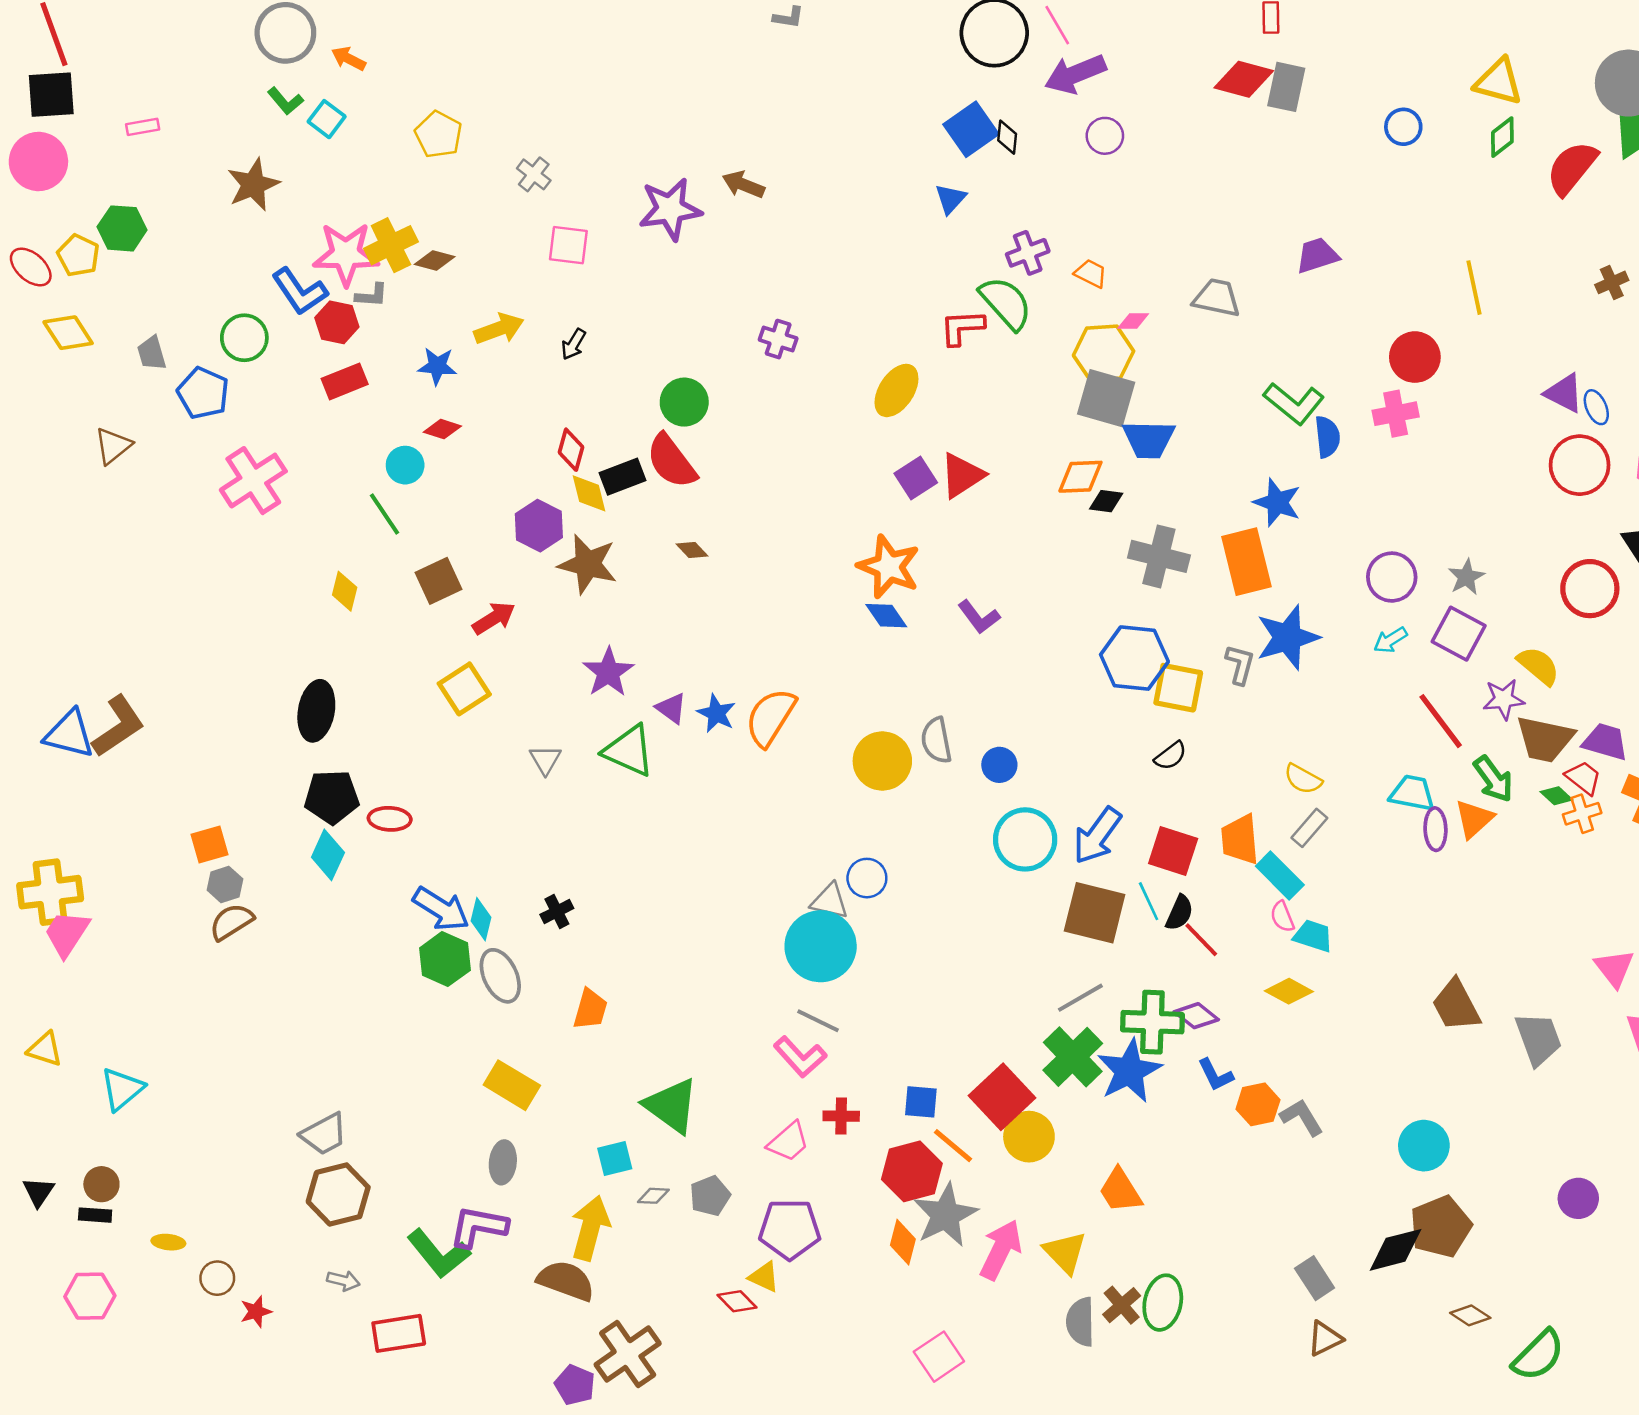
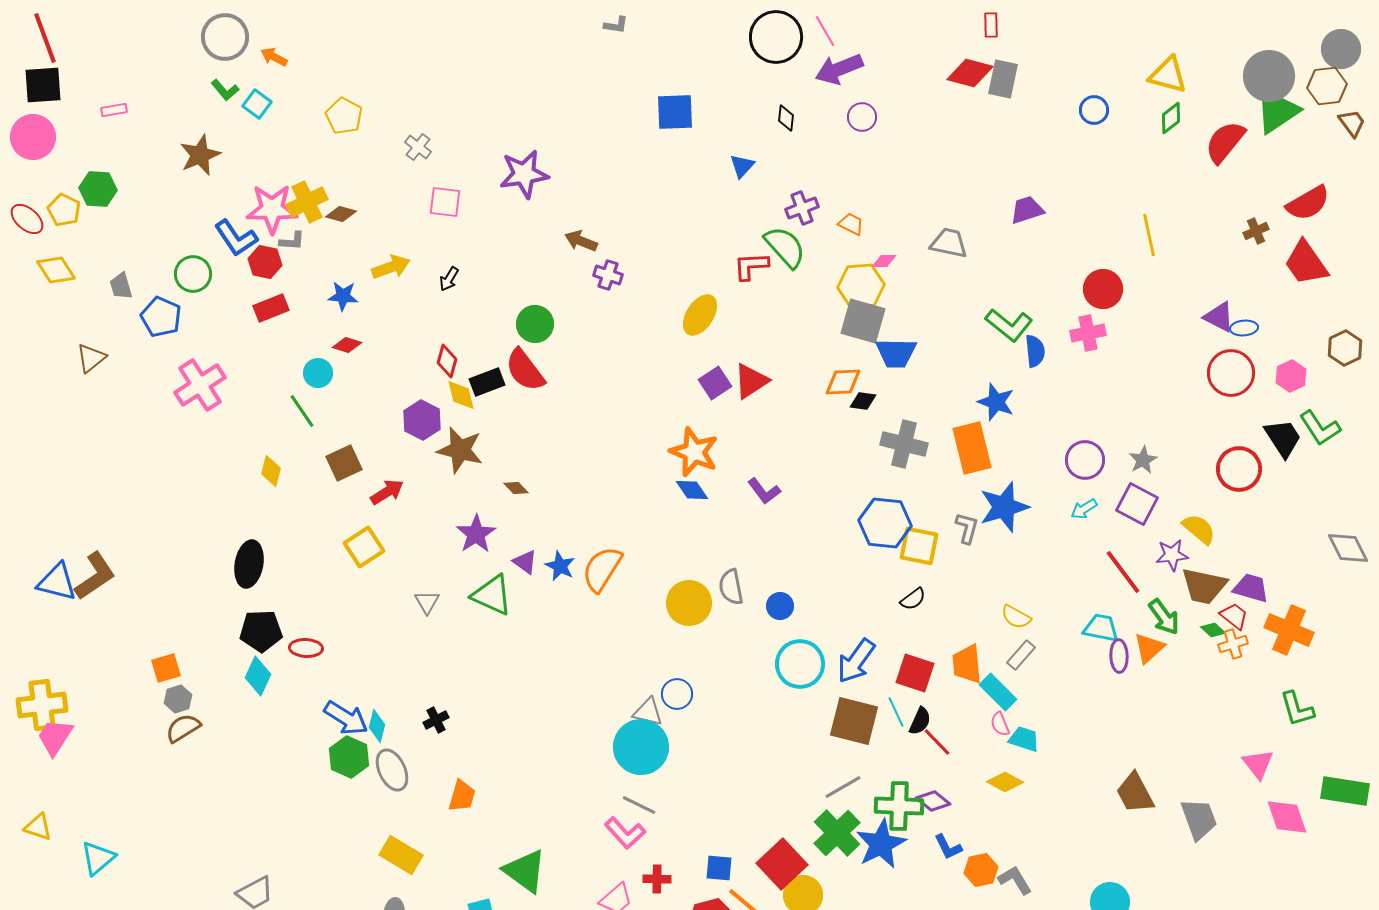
blue square: (971, 129) -> (675, 112), moved, turned 33
brown arrow: (743, 185) -> (581, 241), moved
blue ellipse: (1596, 407) -> (1244, 328), turned -72
brown diamond: (692, 550) -> (516, 488), moved

